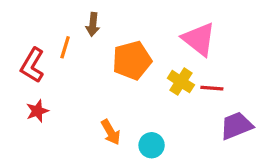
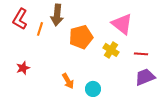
brown arrow: (93, 24) -> (57, 15), size x1.5
red L-shape: (32, 65) -> (20, 19), moved
red line: (212, 88) -> (141, 54), moved

